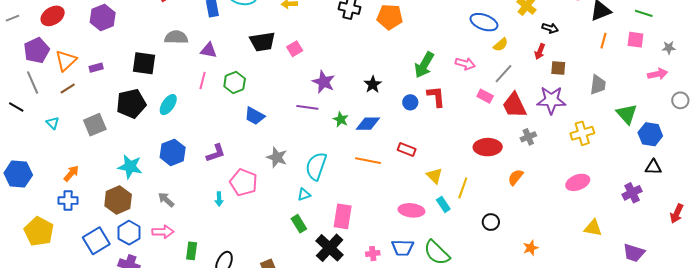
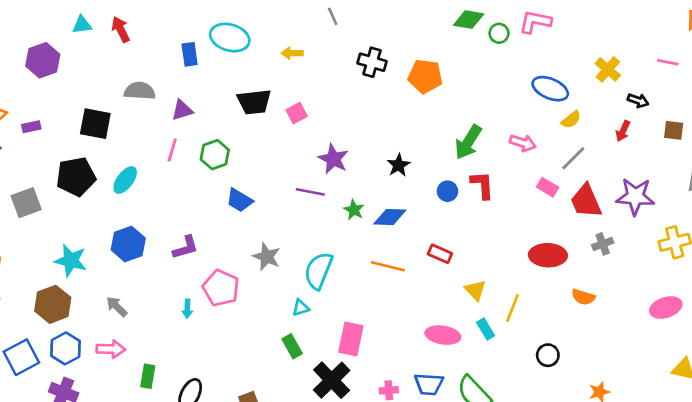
purple triangle: (209, 50) -> (182, 110), turned -30
brown square: (558, 68) -> (674, 130), moved
orange semicircle: (516, 177) -> (583, 297), turned -114

